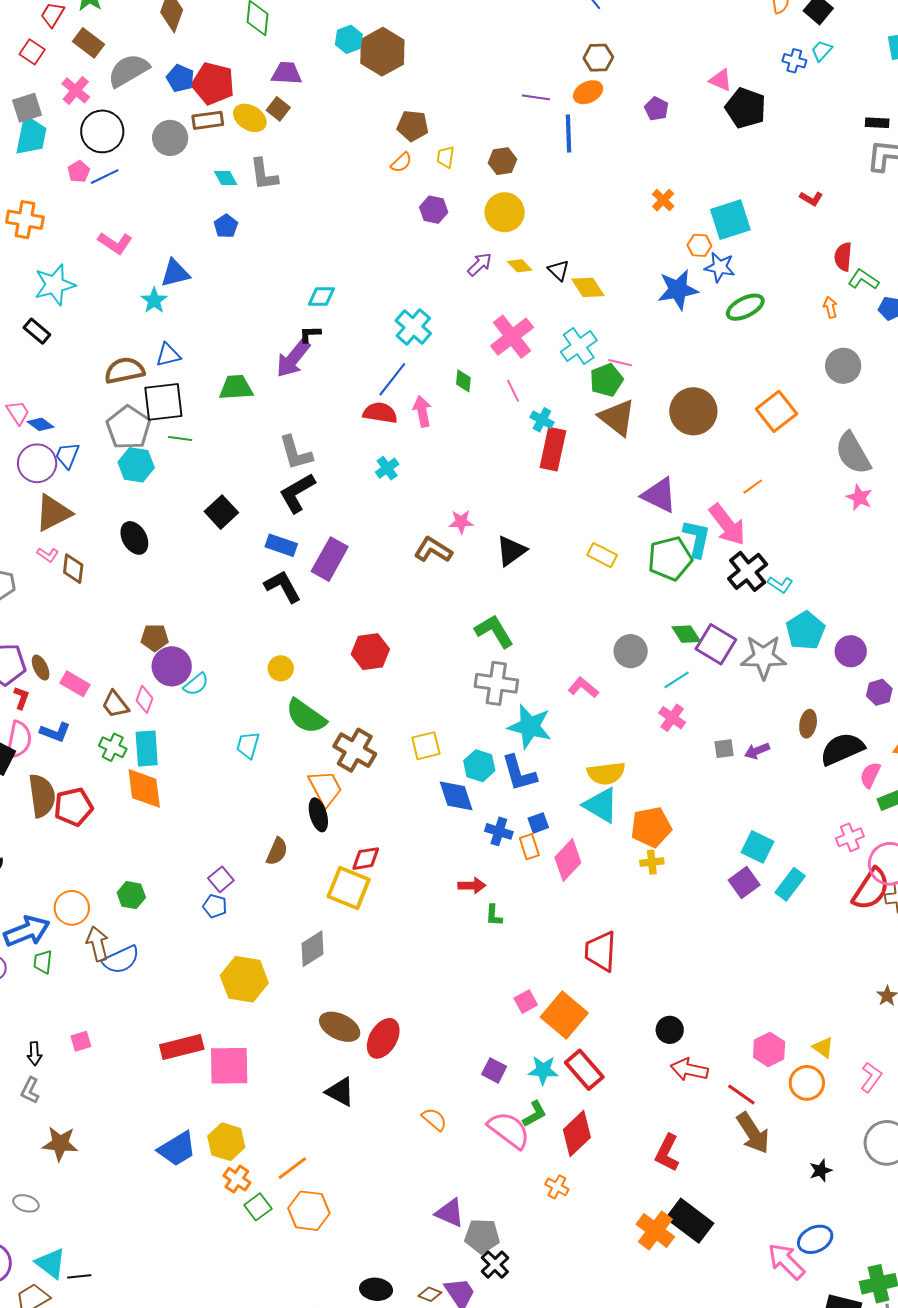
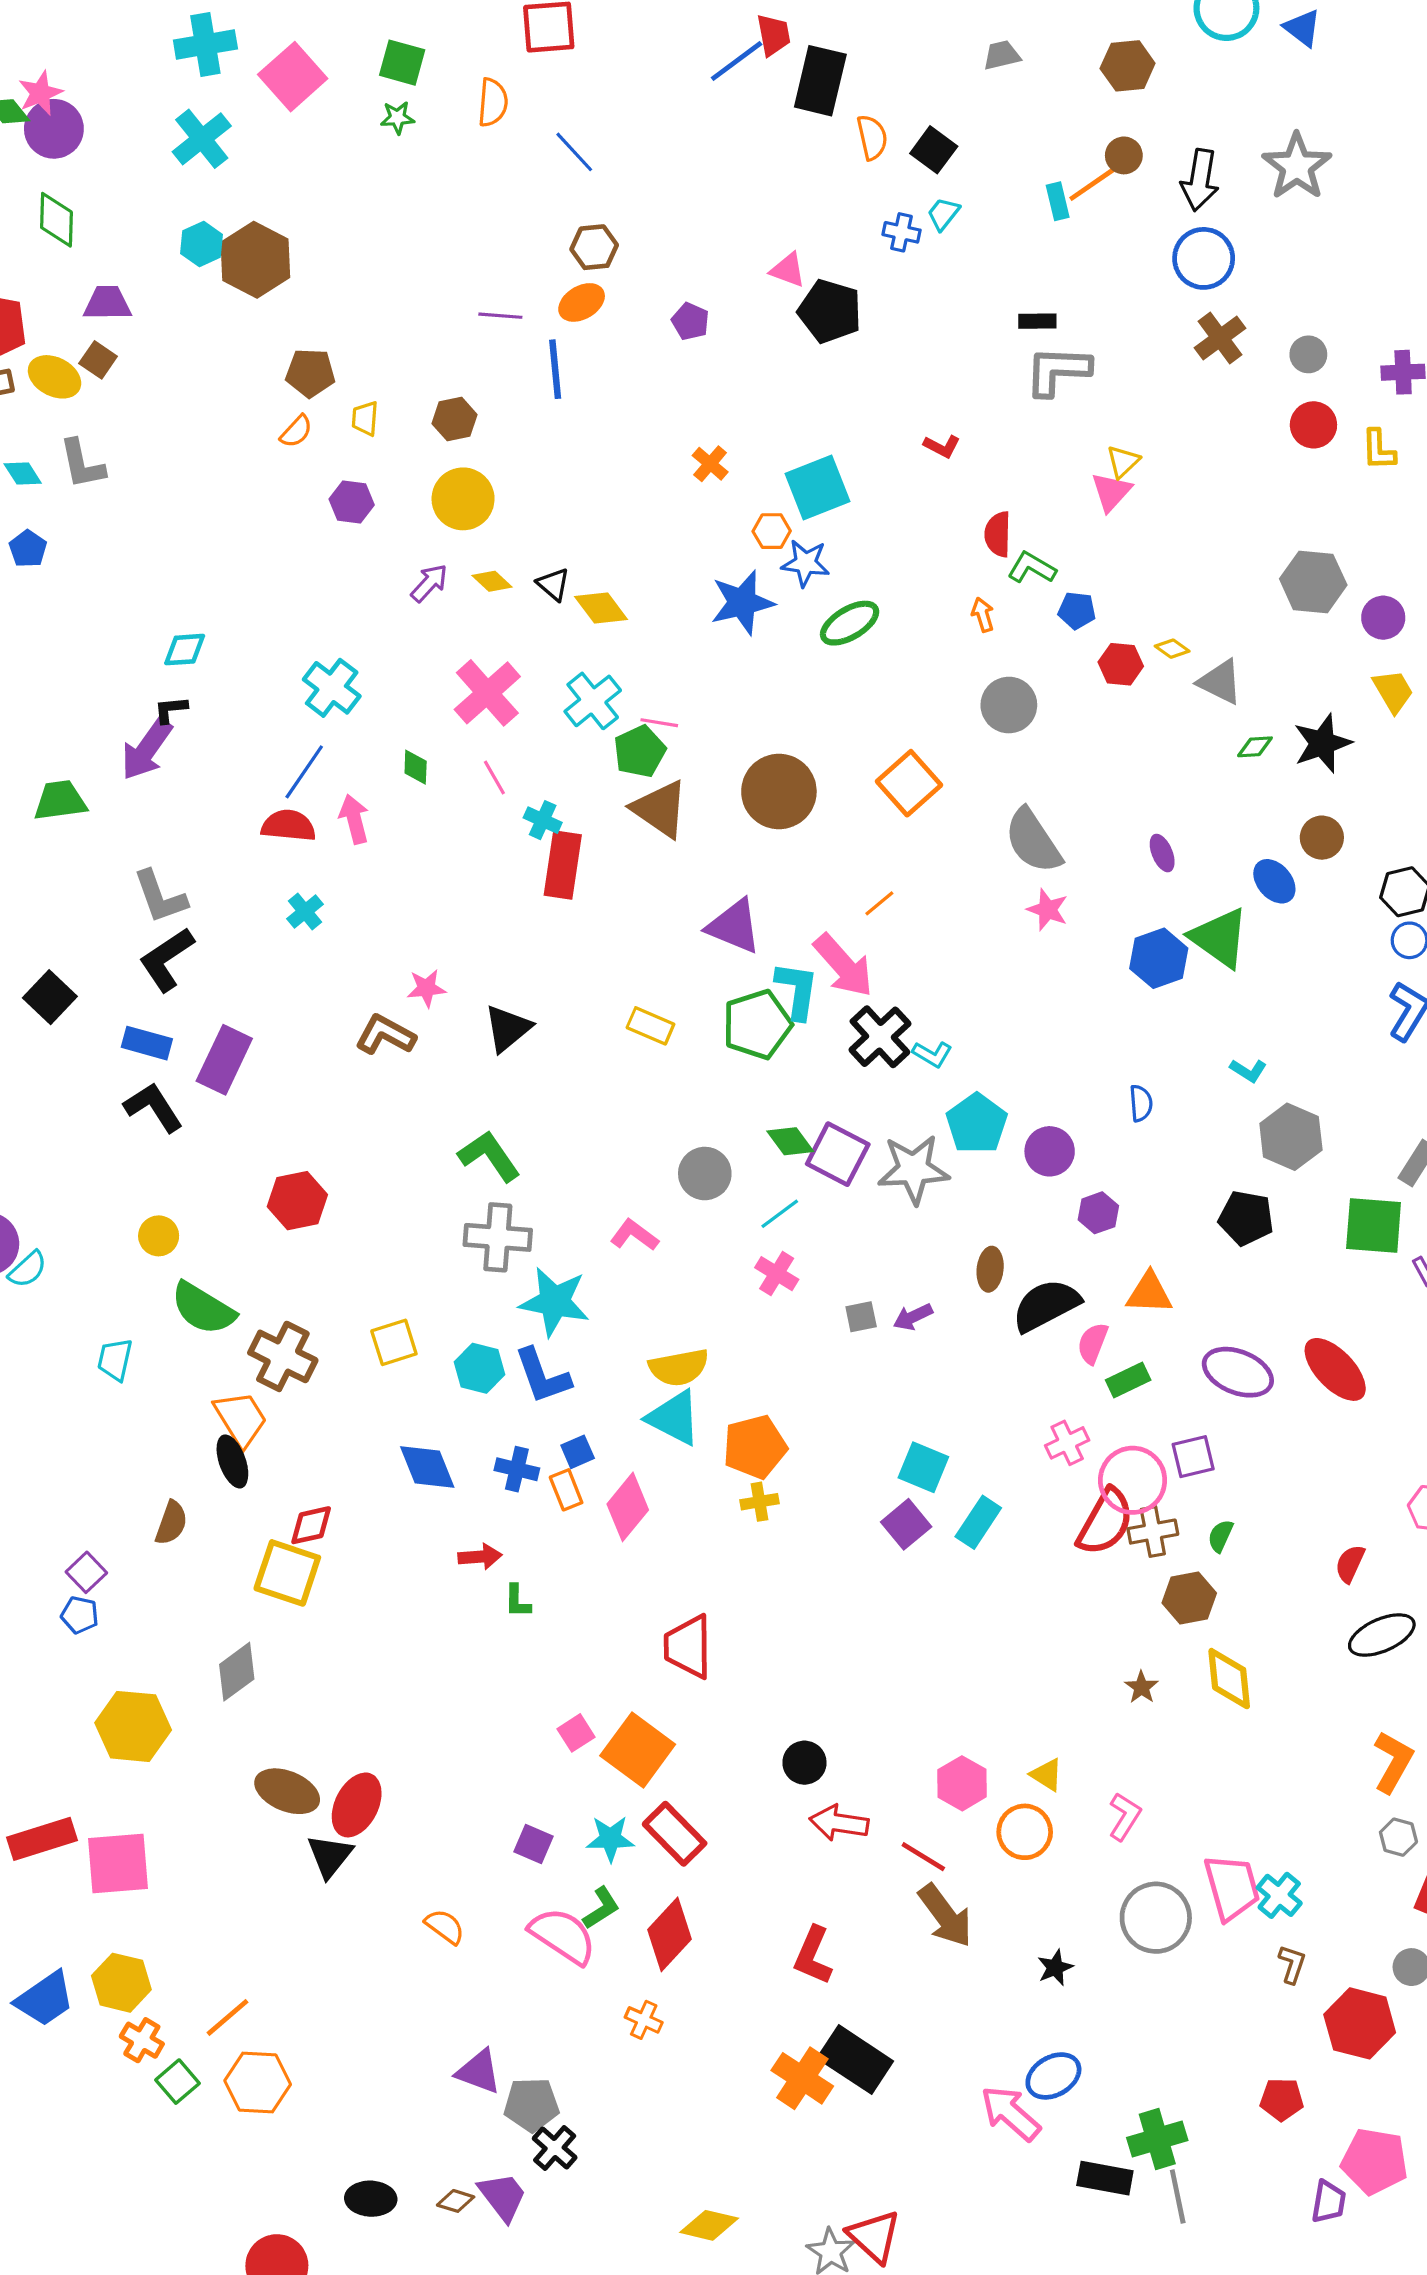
blue diamond: (456, 796) -> (427, 1467), moved
black triangle: (340, 1092) -> (330, 1856), moved, turned 44

